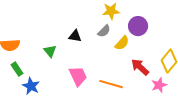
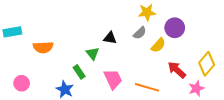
green triangle: (50, 51) -> (92, 53), moved
green rectangle: (17, 69) -> (79, 72), moved

